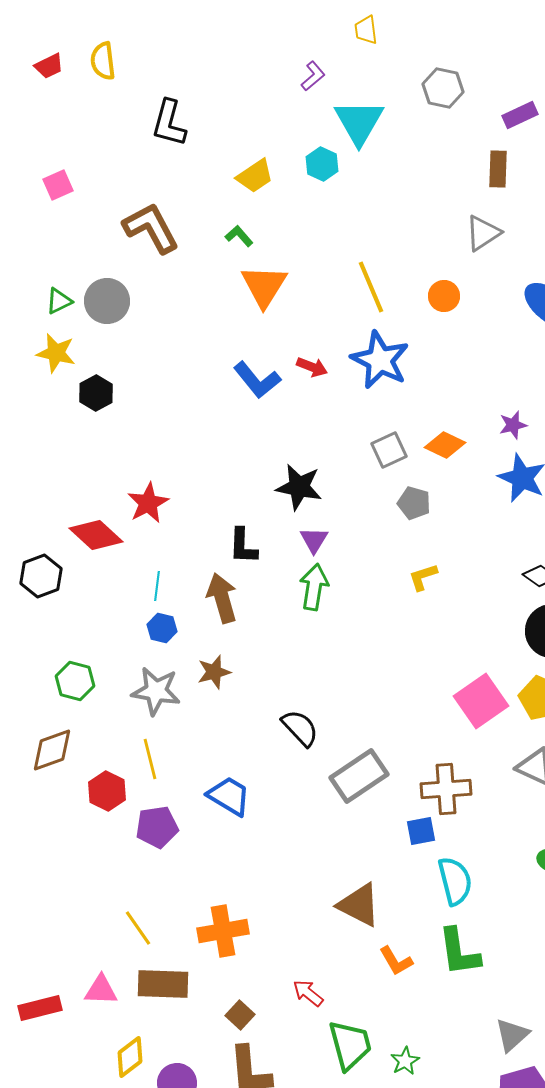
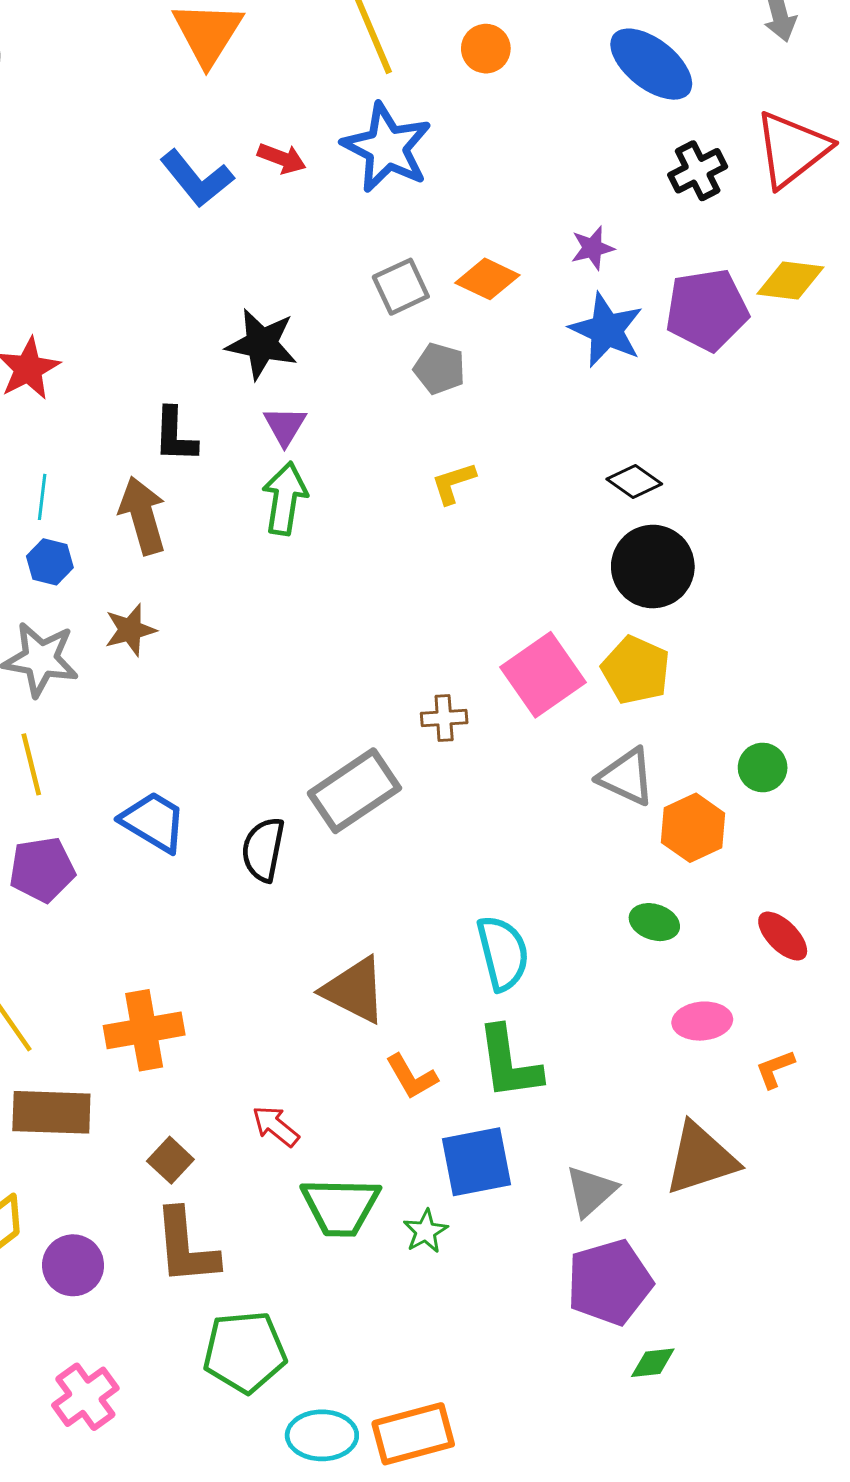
black semicircle: (300, 728) -> (263, 849), moved, turned -126
brown cross: (446, 789) -> (444, 718), moved, size x0.6
blue square: (421, 831) -> (477, 1162), moved, size x1.6
green trapezoid: (350, 1045) -> (340, 1207), turned 106

